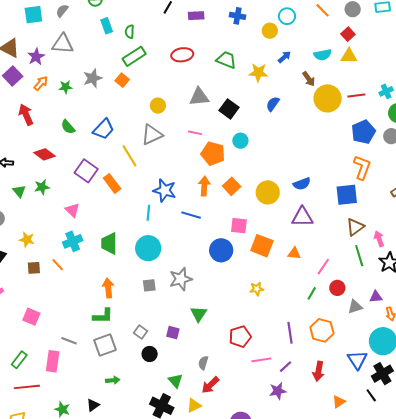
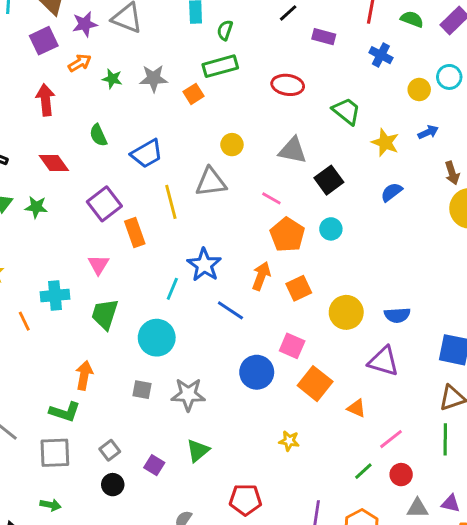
pink triangle: (72, 210) -> (98, 265), moved

